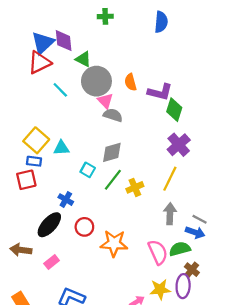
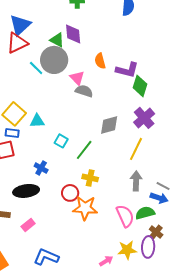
purple diamond: (64, 41) -> (73, 34), moved
gray circle: (96, 81) -> (54, 60), moved
gray diamond: (112, 152) -> (109, 125), moved
yellow cross: (135, 187) -> (90, 178), moved, turned 35
black ellipse: (49, 225) -> (26, 191), turned 40
red circle: (84, 227) -> (70, 193), moved

